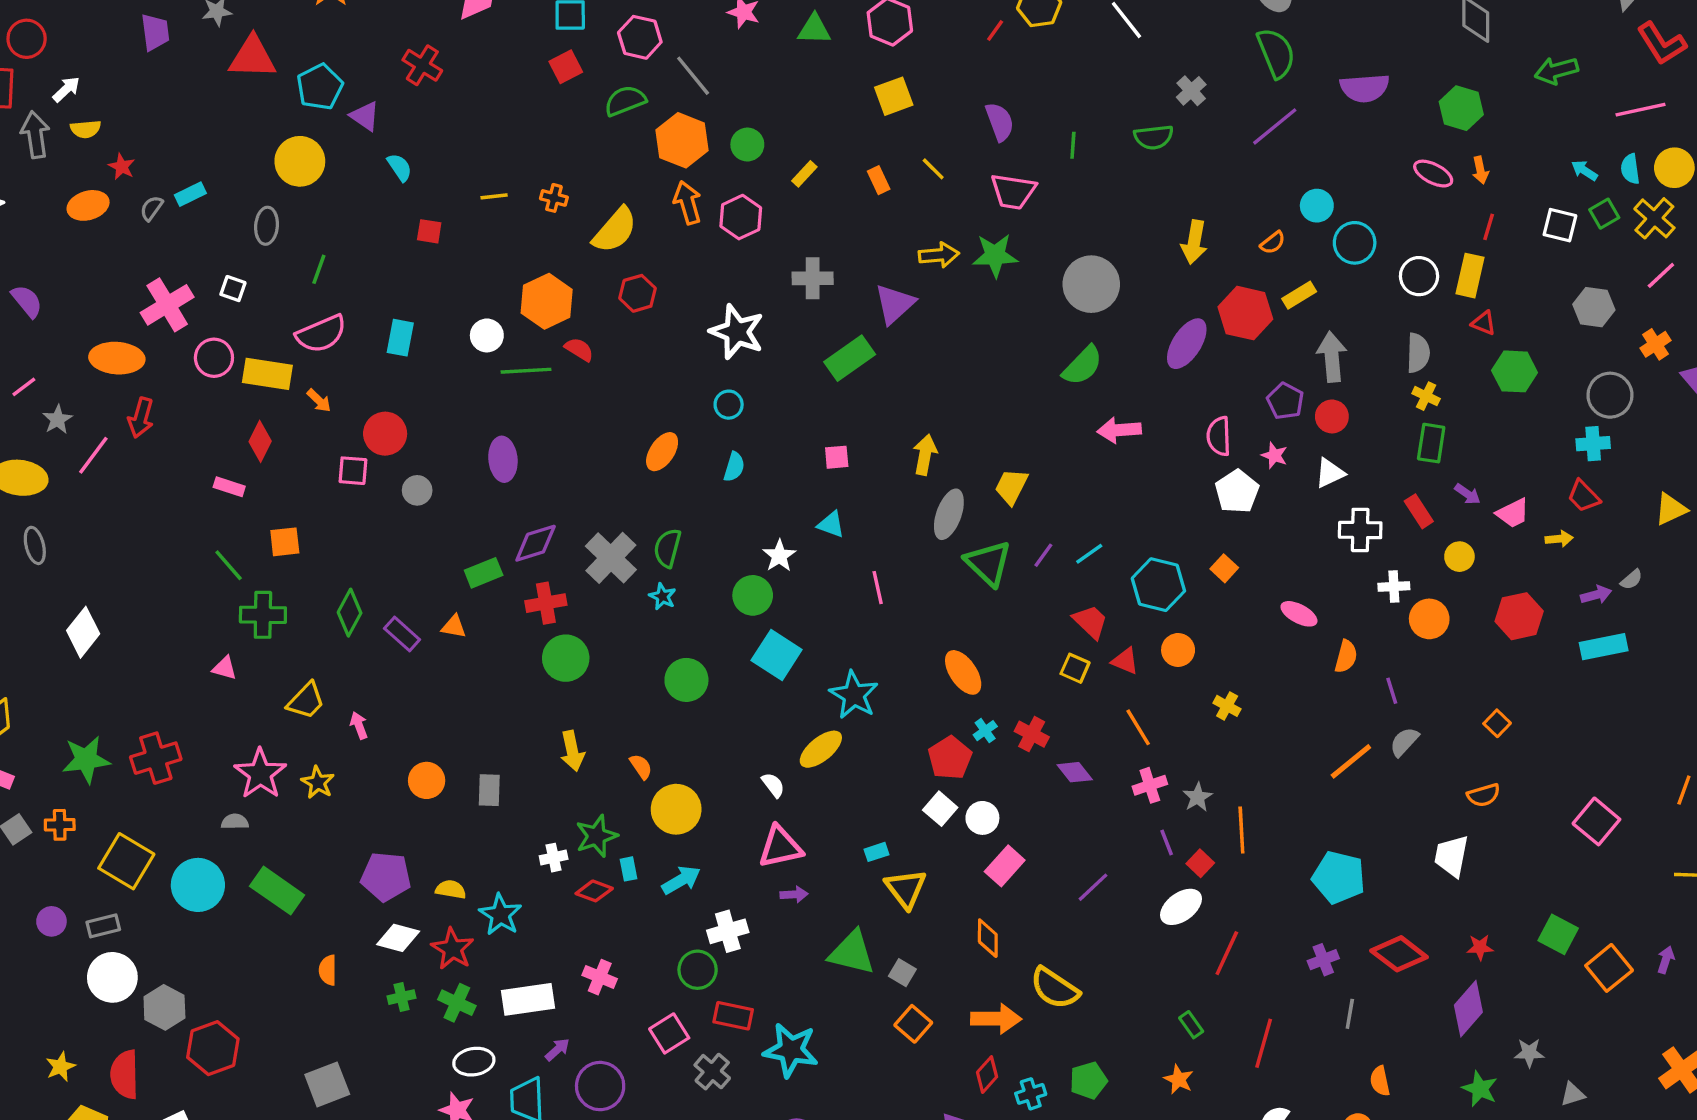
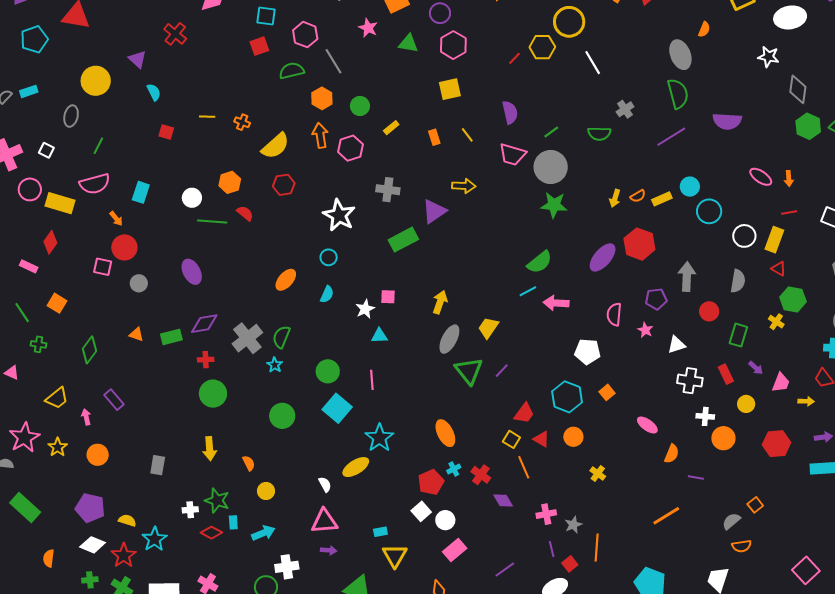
cyan pentagon: (320, 87) -> (34, 39), moved
green hexagon: (1461, 108) -> (808, 126), moved
orange hexagon: (682, 140) -> (322, 98), size x0.7
green line: (1073, 145) -> (551, 132), turned 42
red line: (1489, 227) -> (789, 213), turned 56
yellow arrow: (1194, 242) -> (615, 198), size x0.7
orange semicircle: (1273, 243) -> (638, 196), moved
green star: (995, 255) -> (554, 205), moved
gray circle: (1091, 284) -> (551, 167), moved
yellow rectangle: (1299, 295) -> (662, 199), moved
orange hexagon: (547, 301) -> (230, 182), size x0.7
yellow cross: (1426, 396) -> (776, 322), moved
orange arrow: (319, 401) -> (116, 219), moved
purple pentagon: (1285, 401) -> (656, 299), turned 30
red circle: (1332, 416) -> (709, 311), moved
purple ellipse: (503, 459) -> (192, 272), turned -30
white pentagon: (1237, 492) -> (588, 352), moved, turned 30
pink trapezoid: (1513, 513) -> (781, 383), turned -50
cyan triangle: (831, 524) -> (379, 336), turned -30
orange square: (285, 542) -> (57, 303), turned 30
cyan line: (1089, 554) -> (528, 291), moved
white star: (779, 556) -> (365, 309), moved
pink line: (878, 588) -> (372, 380), moved
red cross: (546, 603) -> (206, 360), size x0.7
green cross: (263, 615) -> (38, 344), size x0.6
red trapezoid: (1090, 622) -> (524, 413), turned 75
orange triangle: (454, 627) -> (136, 334), moved
purple rectangle: (402, 634) -> (114, 400), moved
purple line: (1392, 691) -> (696, 477), turned -70
orange line: (1138, 727) -> (524, 467), moved
gray semicircle: (1404, 742) -> (731, 521), moved
orange circle: (427, 780) -> (98, 455), moved
yellow circle: (676, 809) -> (266, 491), size x0.6
green star: (596, 836) -> (217, 501), turned 30

